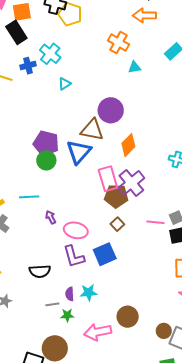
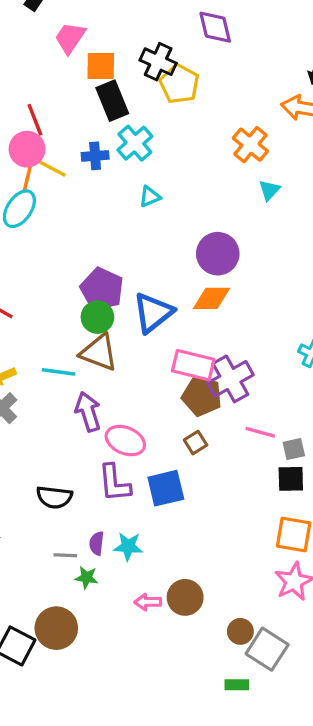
black rectangle: (16, 32) -> (112, 101), moved
cyan triangle: (134, 67) -> (269, 190), turned -48
brown triangle: (92, 130) -> (99, 352), moved
orange diamond: (128, 145) -> (212, 298), moved, turned 35
pink rectangle: (108, 179) -> (193, 365), turned -70
purple arrow: (51, 217) -> (88, 412), size x1.6
pink line: (155, 222) -> (260, 432), moved
pink arrow: (98, 332) -> (148, 602), moved, size x0.6

